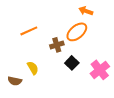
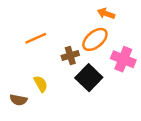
black square: (72, 63) -> (89, 78), size x1.5
pink cross: (100, 70) -> (123, 59), moved, turned -30

